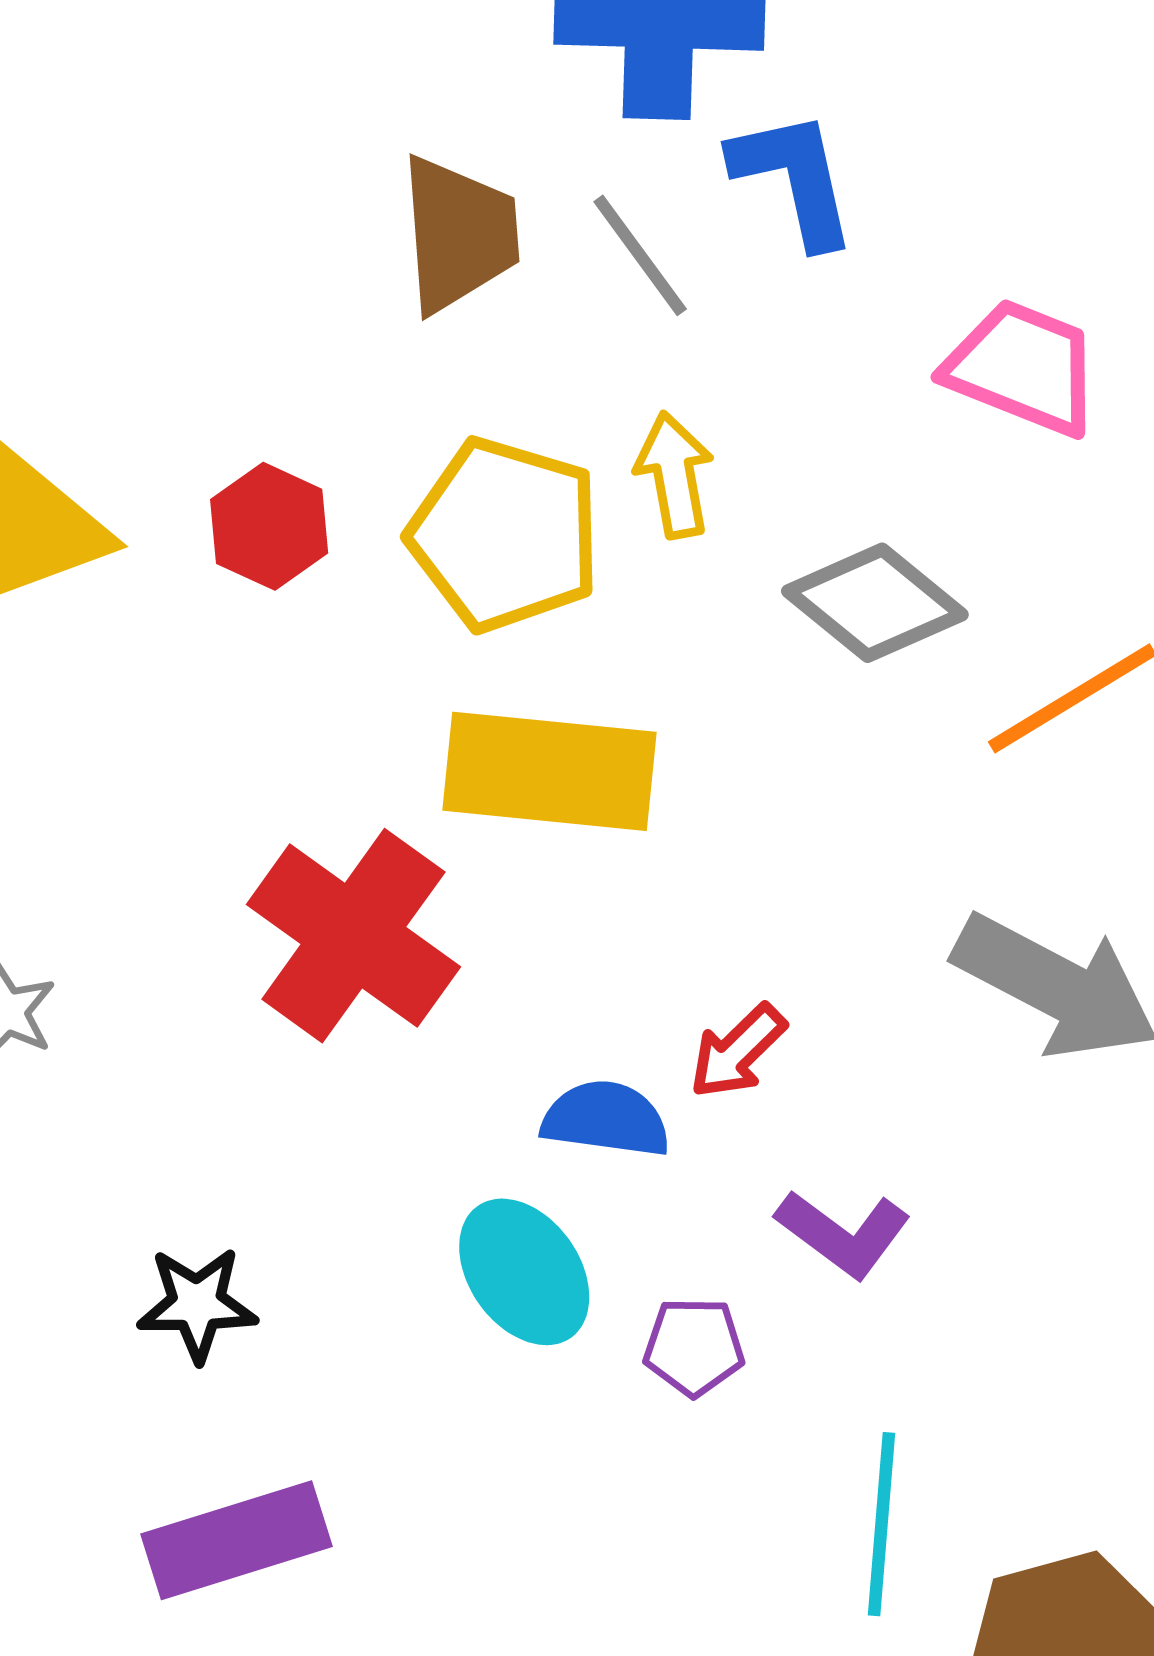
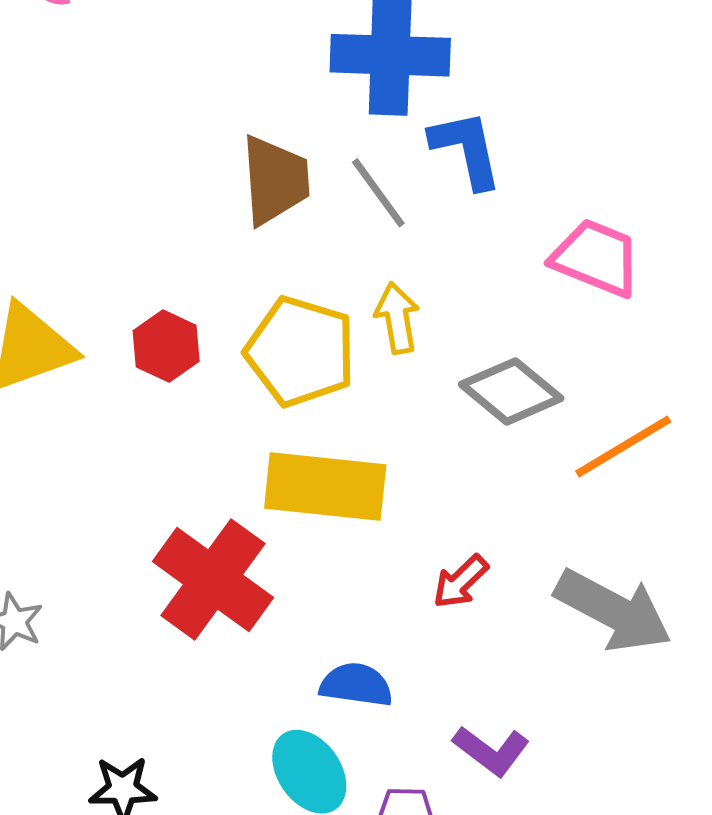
red arrow: (737, 1051) -> (461, 582), moved

